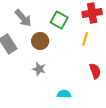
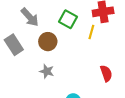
yellow line: (85, 39) -> (91, 32), moved

